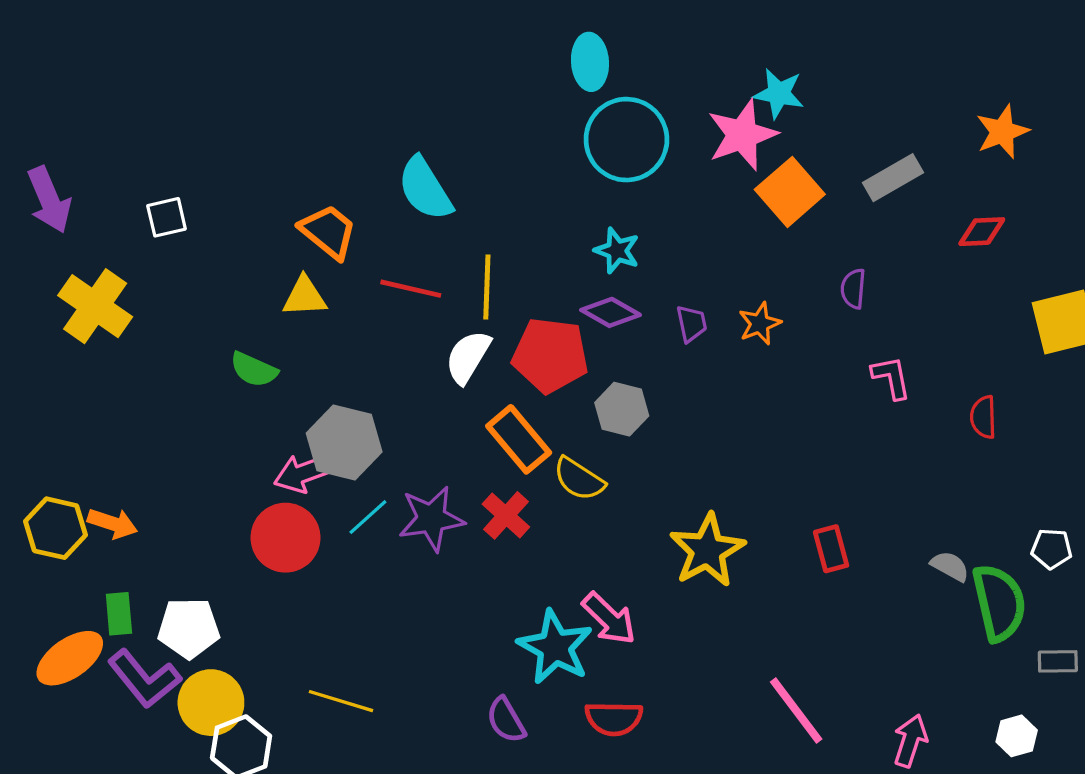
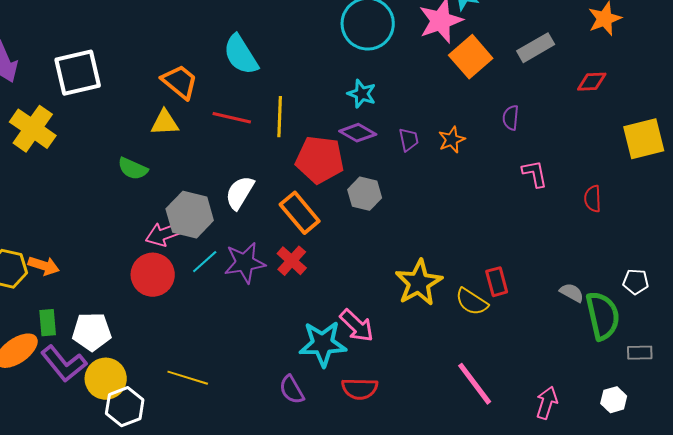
white square: (167, 217) -> (78, 73), size x1.8
white semicircle: (468, 357) -> (240, 193), moved
yellow semicircle: (579, 479) -> (472, 302), moved
cyan star: (555, 647) -> (323, 344), turned -30

